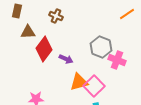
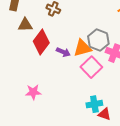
orange triangle: (79, 82) -> (82, 48), moved
pink square: (94, 86) -> (91, 67), moved

